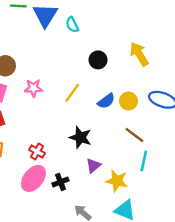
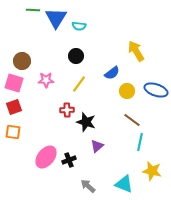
cyan semicircle: (72, 25) -> (79, 26), turned -56
black circle: (98, 60) -> (76, 56), moved
blue semicircle: (106, 101) -> (112, 73), moved
red cross: (37, 151) -> (67, 110), moved, turned -32
yellow star: (117, 181) -> (152, 171), moved

